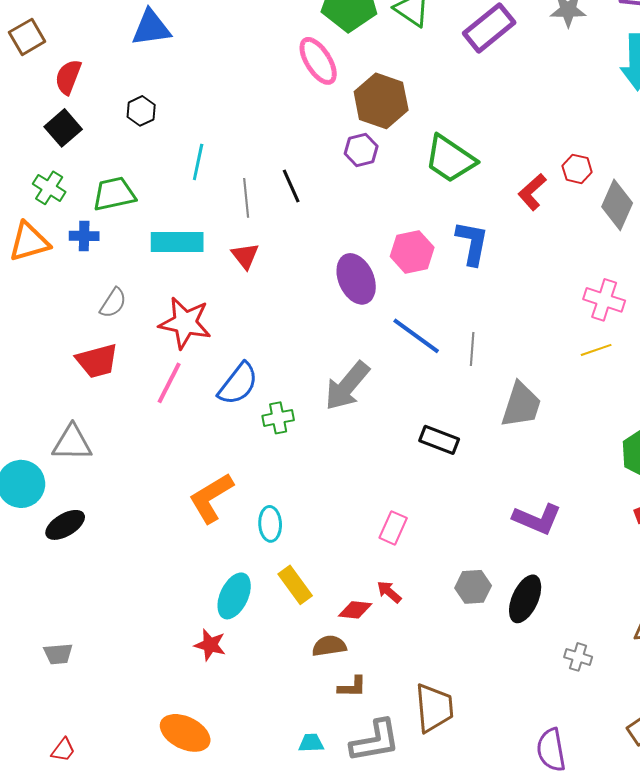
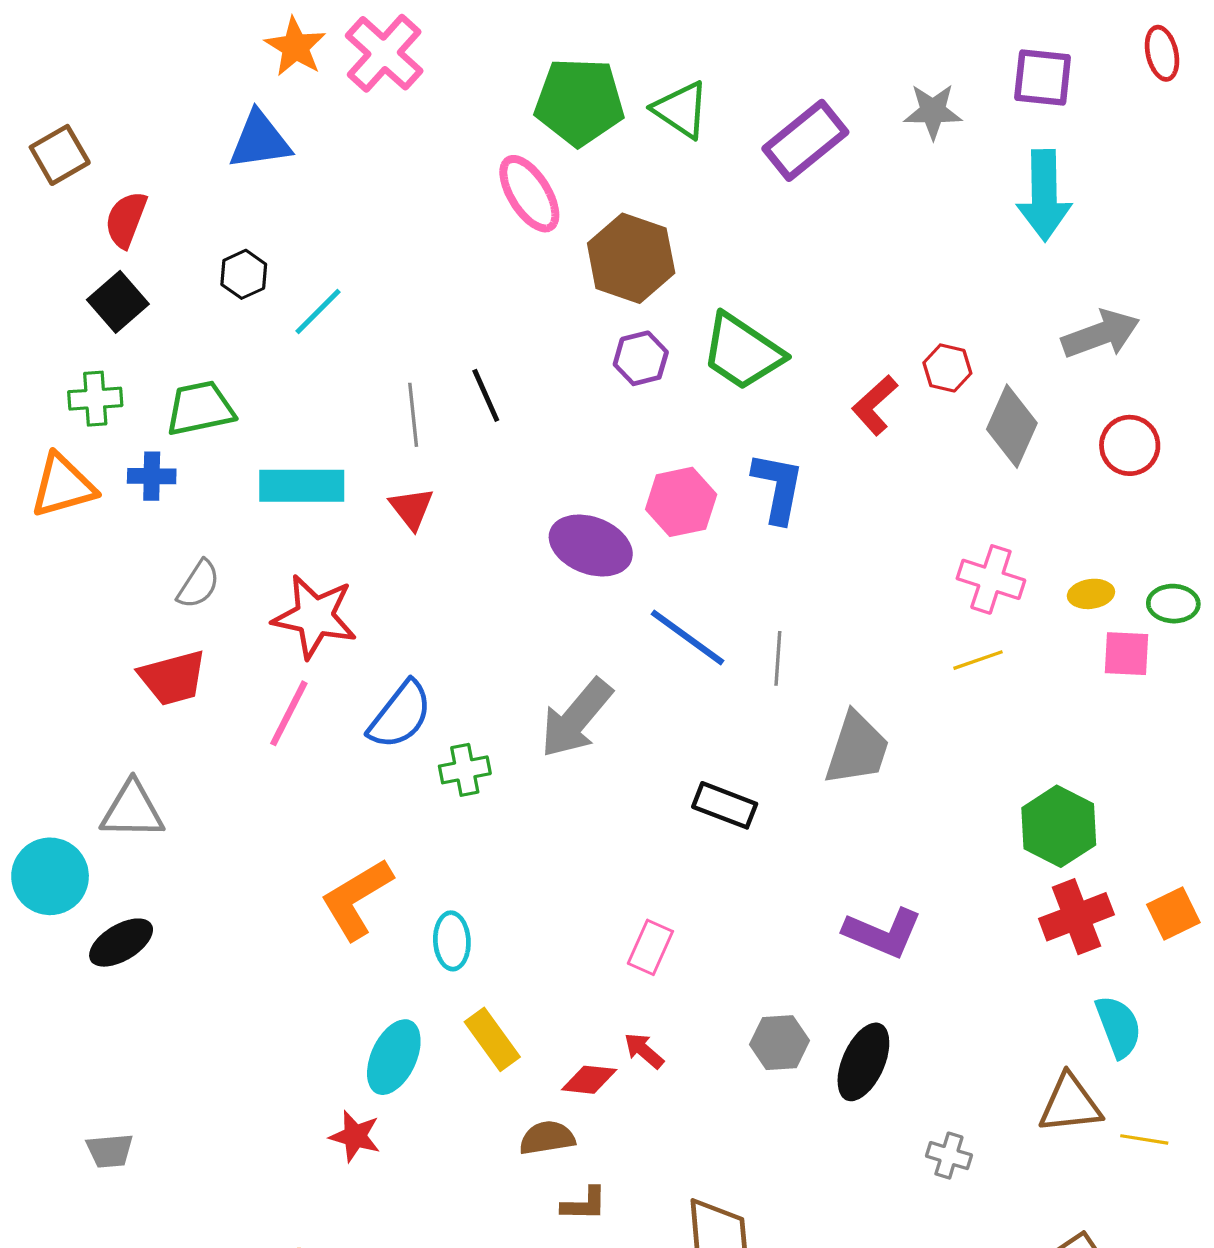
purple hexagon: (361, 150) -> (641, 358), moved
cyan line: (198, 162) -> (318, 311), moved, turned 33
green cross: (49, 188) -> (95, 399), turned -36
purple ellipse: (356, 279) -> (591, 545), turned -45

